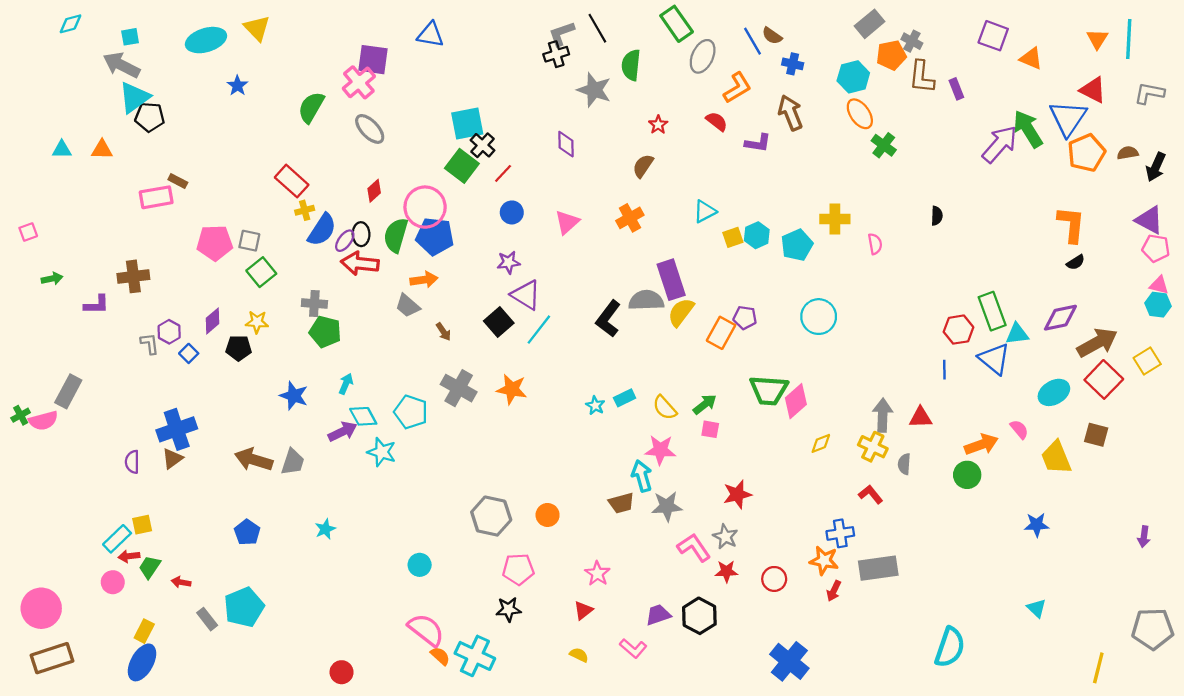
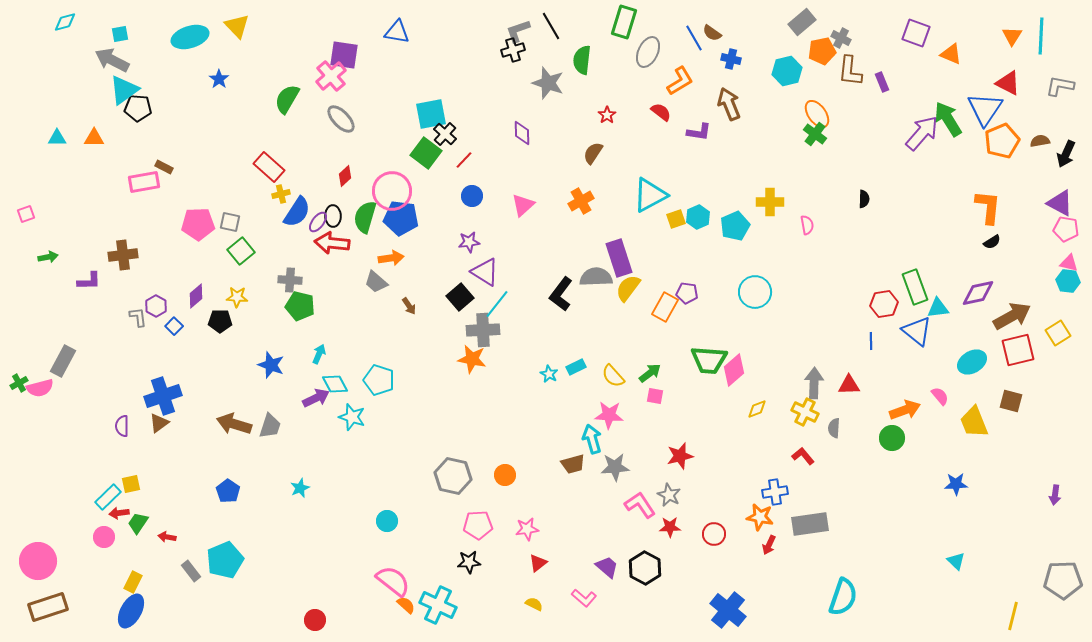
green rectangle: (677, 24) -> (624, 22), turned 52
orange ellipse: (860, 114) -> (817, 114), moved
cyan triangle: (705, 211) -> (650, 195), size x1.6
red square: (1104, 379) -> (1018, 350), turned 32
gray cross: (459, 388) -> (483, 330), moved, turned -32
pink star: (597, 574) -> (527, 529), moved, turned 30
purple trapezoid: (658, 615) -> (607, 567), turned 60
cyan semicircle: (950, 647) -> (843, 597), moved

